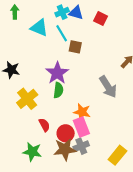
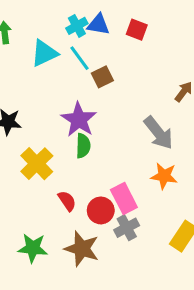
cyan triangle: (39, 28) -> (44, 53), turned -42
brown square: (75, 47) -> (102, 77), turned -32
orange star: (82, 112) -> (164, 176), moved
brown star: (65, 149) -> (82, 249), moved, turned 30
green star: (32, 152) -> (33, 248), moved

